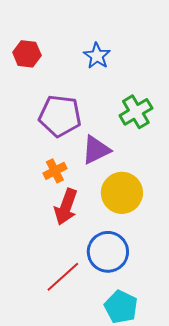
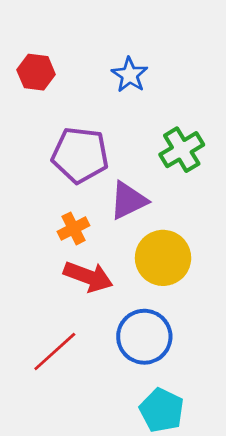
red arrow: (66, 207) -> (88, 277), turned -90
red line: (63, 277) -> (55, 351), moved

